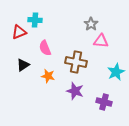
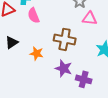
pink semicircle: (45, 48) -> (34, 15), moved
purple cross: (104, 102) -> (84, 79), moved

